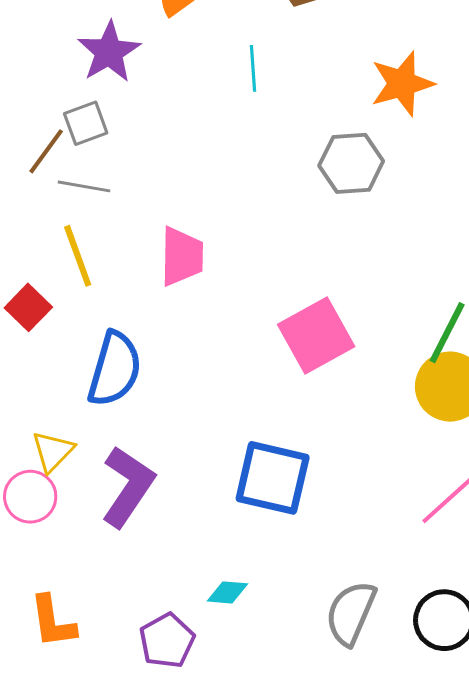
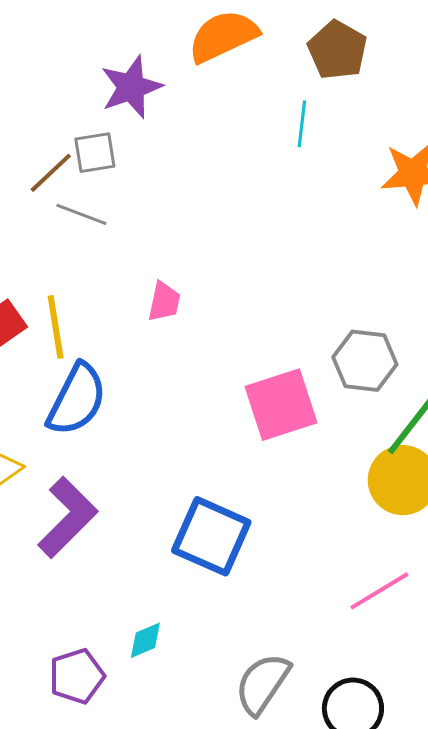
cyan line: (253, 68) -> (302, 124), moved
gray hexagon: (351, 163) -> (365, 361), moved
yellow line: (78, 256) -> (56, 327), moved
pink trapezoid: (182, 256) -> (164, 302), size x0.7
cyan diamond: (227, 592) -> (145, 640), turned -39

